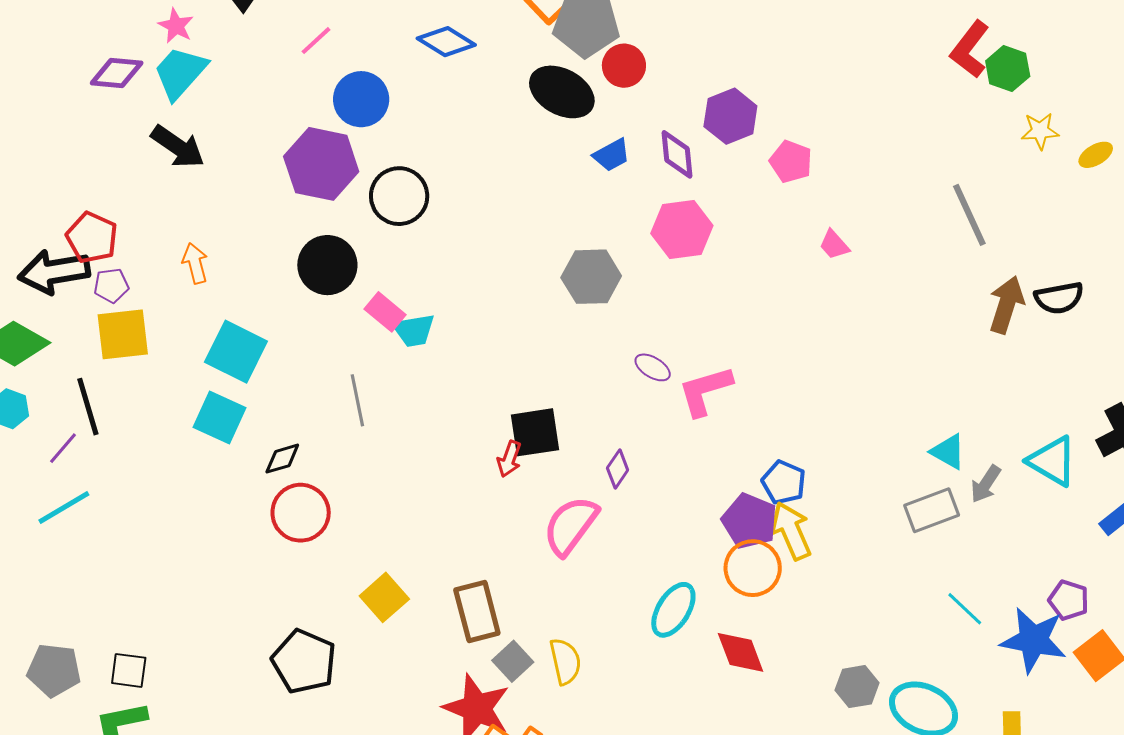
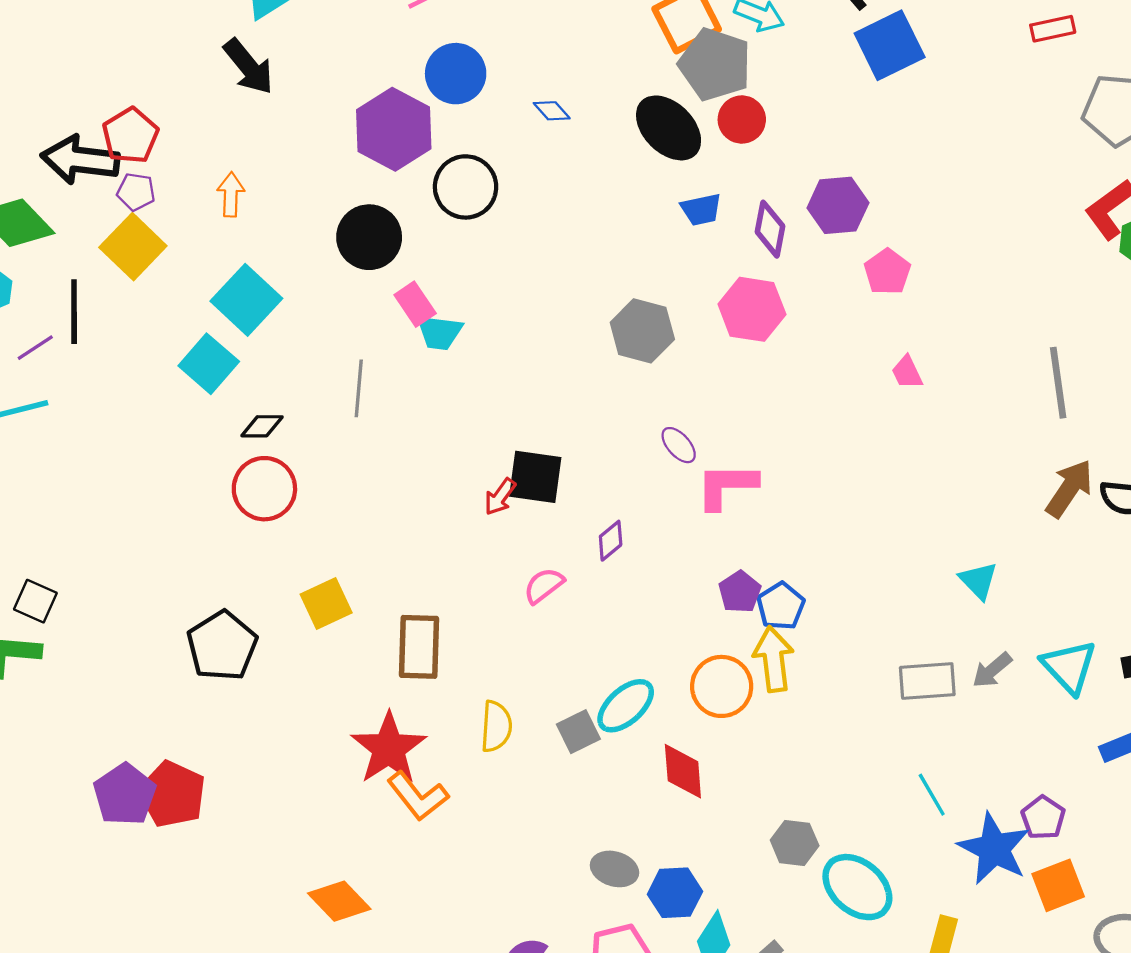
blue diamond: (446, 42) -> (552, 111), moved, size x0.6
yellow square: (123, 334) -> (133, 247), turned 34
cyan triangle: (948, 452) -> (978, 581), moved
purple pentagon: (749, 521) -> (740, 592), moved, size x0.7
pink semicircle: (571, 526) -> (544, 586), size x0.6
gray square: (513, 661) -> (578, 732), moved

